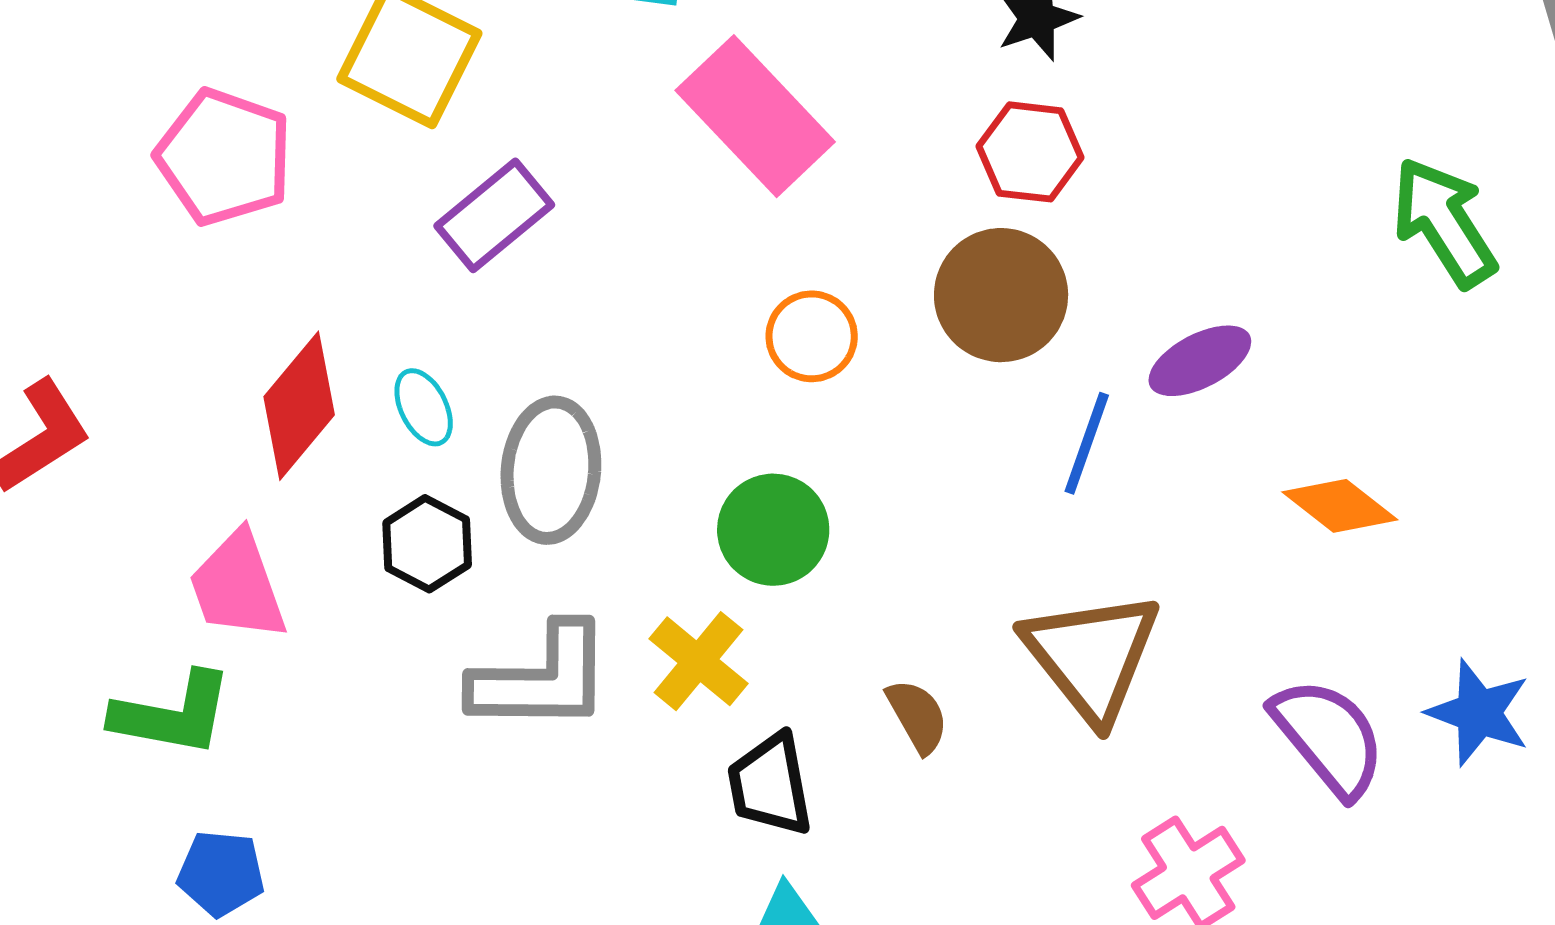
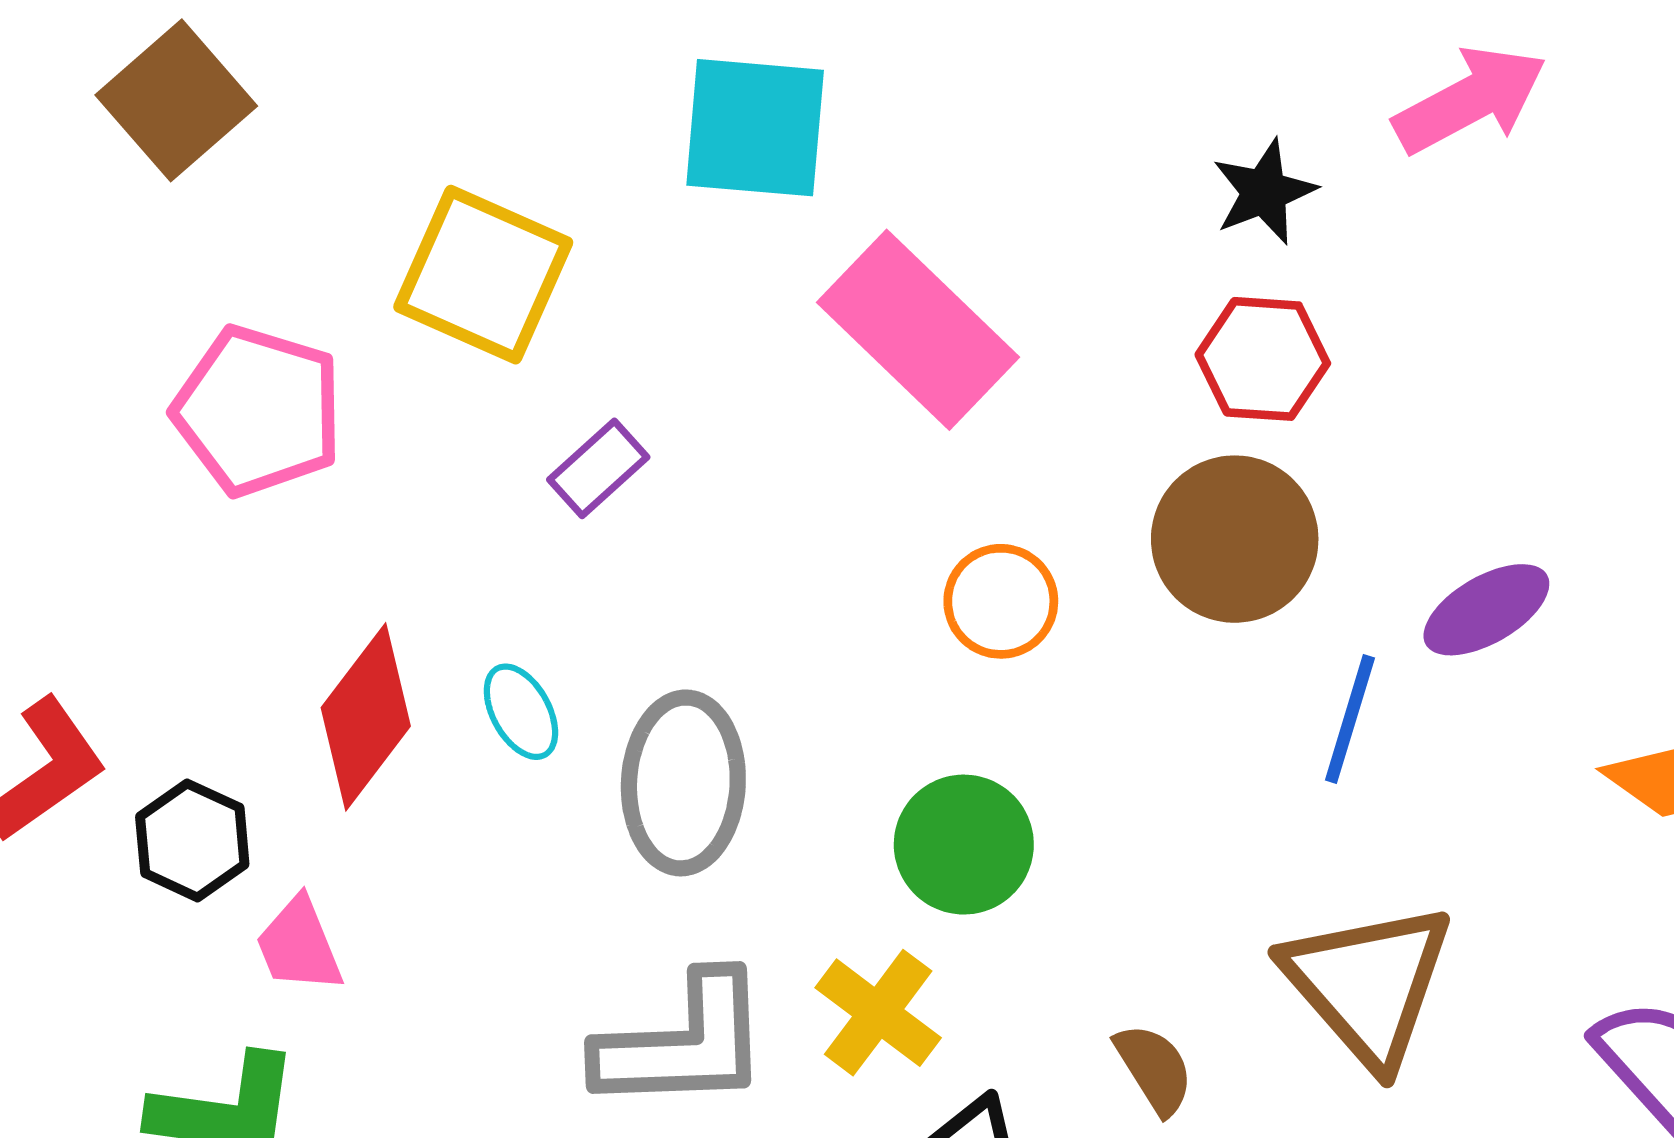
purple rectangle: (494, 215) -> (598, 468), size x0.7
black hexagon: (427, 544) -> (192, 840), moved
pink trapezoid: (238, 586) -> (299, 945), size x0.7

